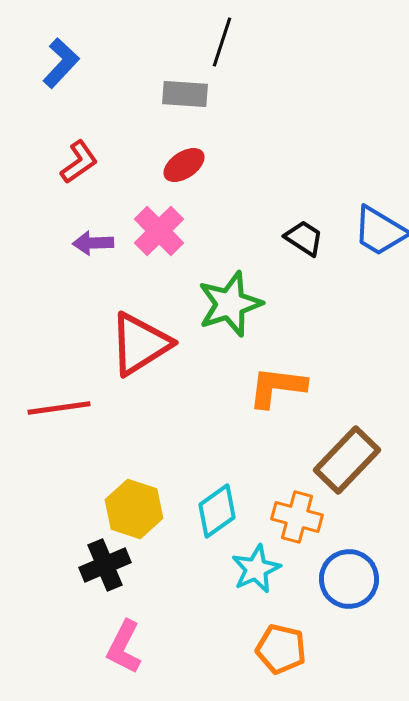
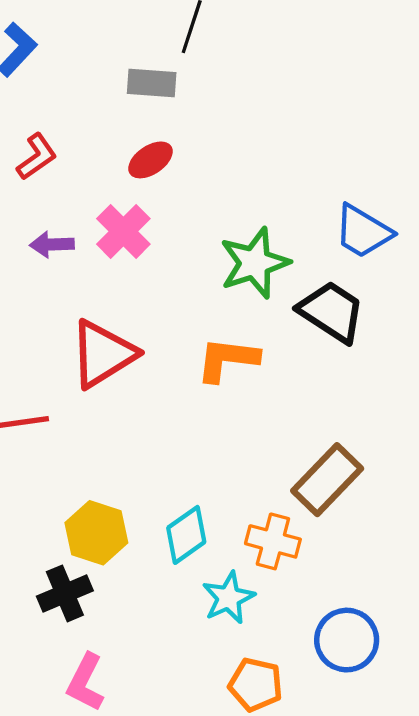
black trapezoid: (304, 238) -> (331, 312), moved, size x1.6
green star: (230, 304) -> (255, 263), moved
orange L-shape: (277, 387) -> (227, 359), moved
blue circle: (349, 579) -> (347, 640), moved

